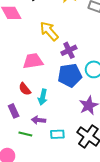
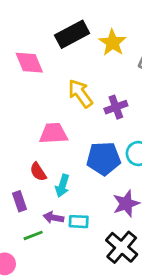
purple cross: (69, 50) -> (116, 107), moved
green line: (25, 134) -> (33, 235), turned -40
cyan rectangle: (57, 134) -> (79, 222), moved

